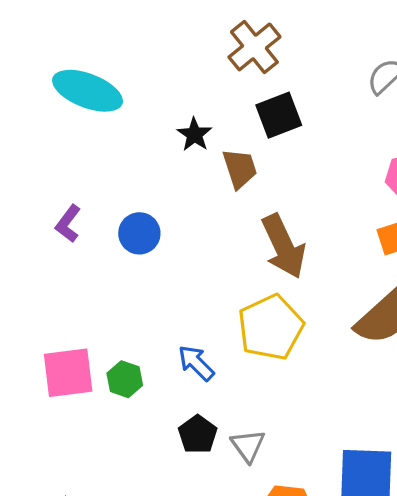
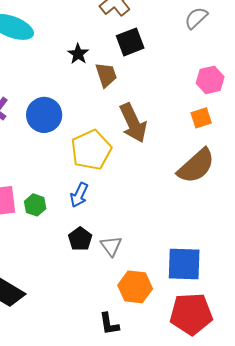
blue circle: (139, 233) -> (44, 115), size x1.4
yellow pentagon: (271, 327) -> (91, 150), moved
blue arrow: (196, 363) -> (79, 195), turned -110

